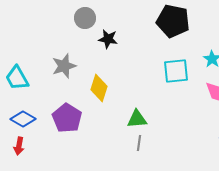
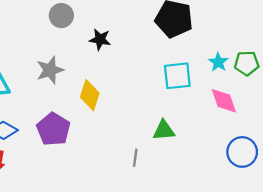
gray circle: (85, 18) -> (61, 16), moved
green triangle: (137, 119) -> (164, 130), moved

